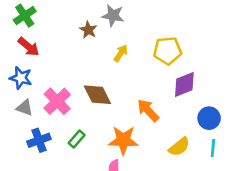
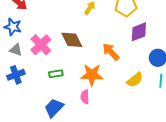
green rectangle: (77, 139) -> (56, 74), turned 40
blue cross: (39, 140) -> (16, 75), moved

